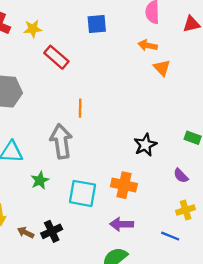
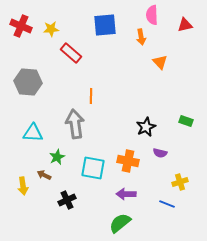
blue square: (97, 24) -> (105, 25), size x1.4
orange arrow: (148, 45) -> (141, 37), moved, turned -112
purple semicircle: (181, 176) -> (160, 153), moved, turned -32
brown arrow: (26, 232) -> (44, 175), moved

